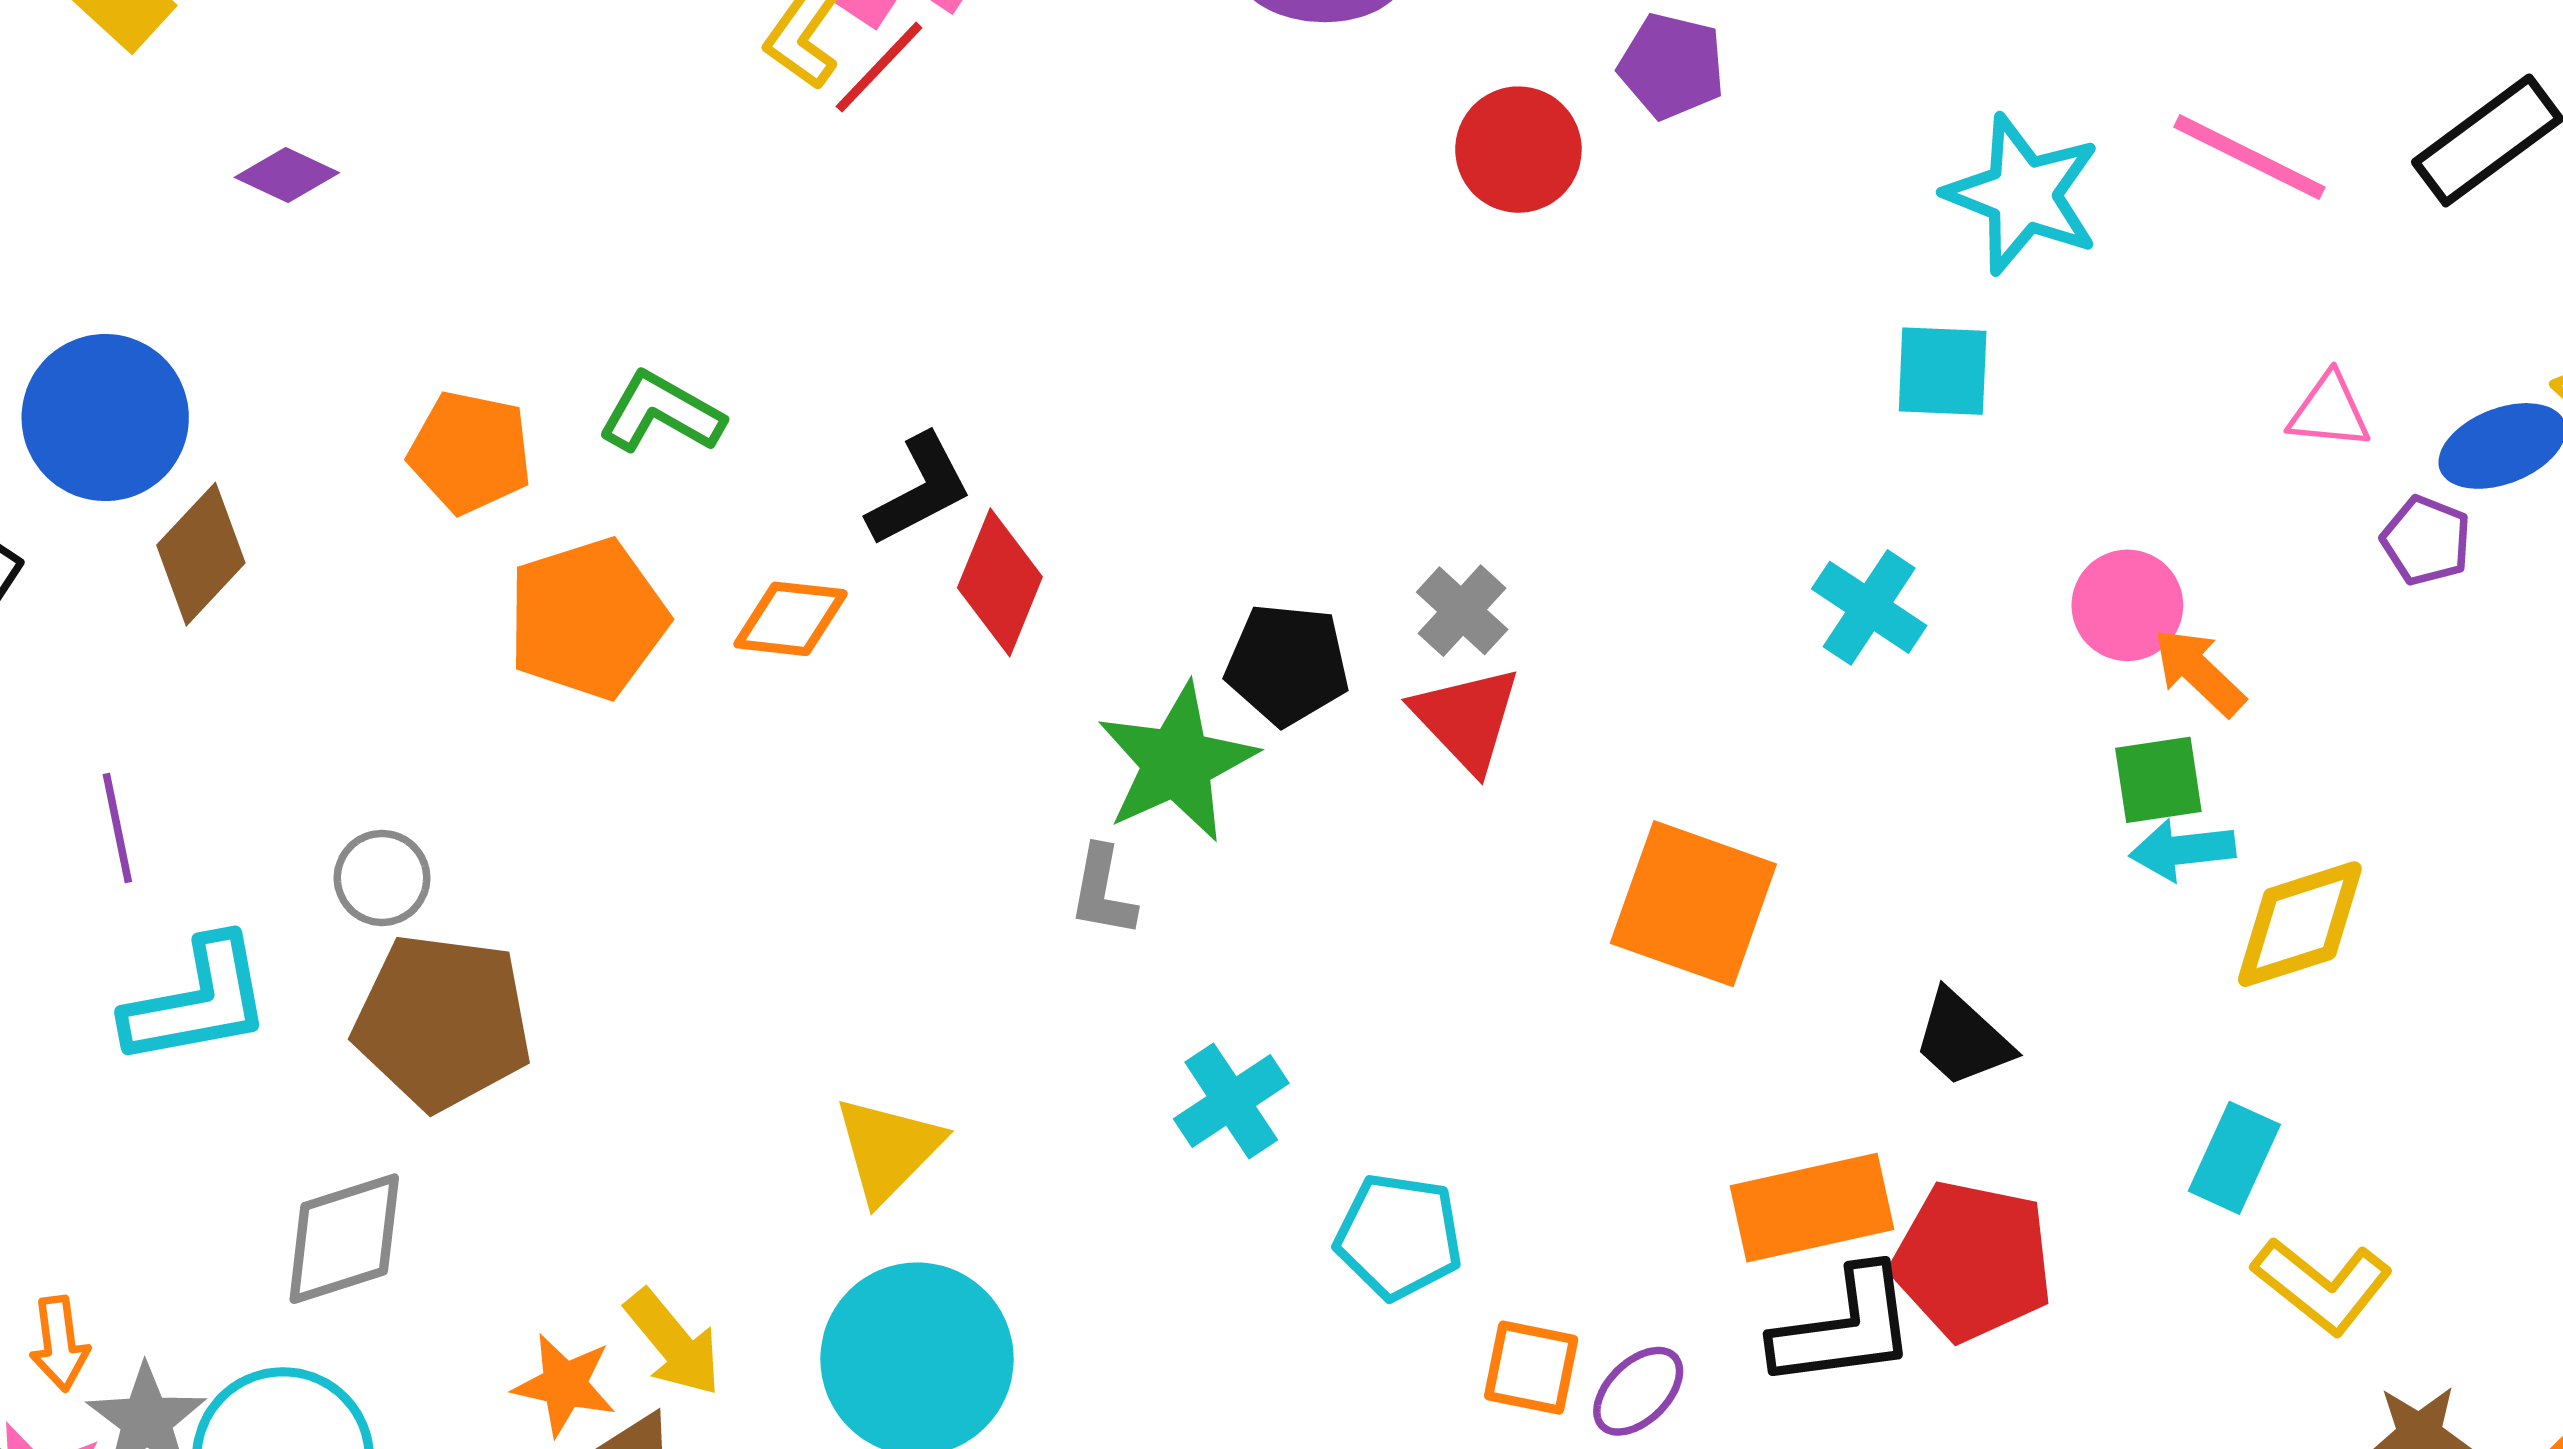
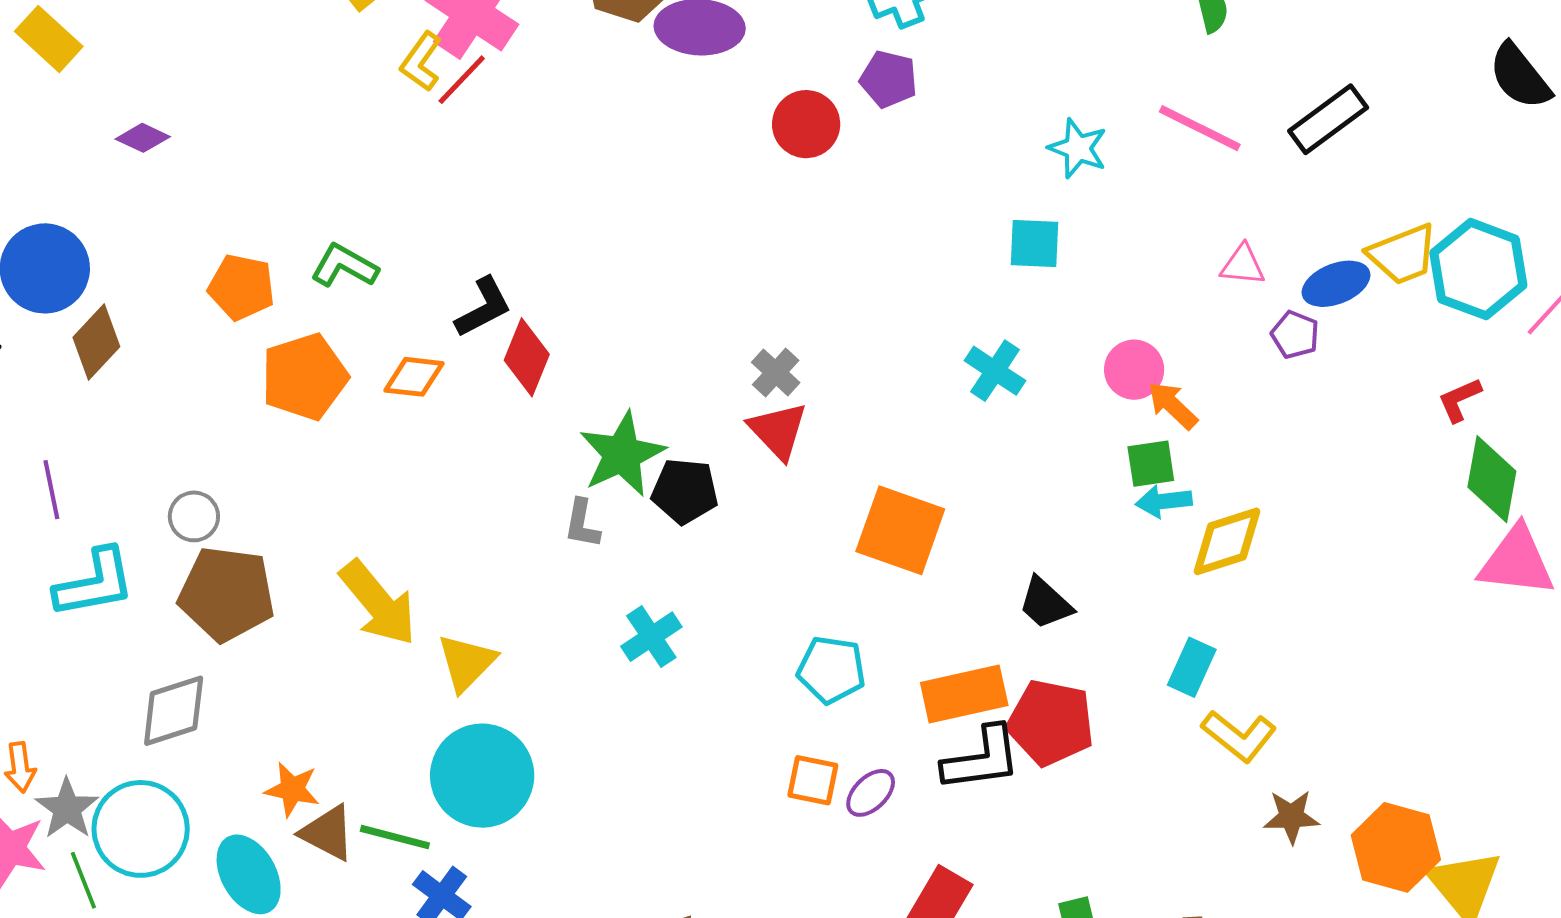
cyan star: (2023, 194) -> (1078, 148), size x0.7
black pentagon: (1287, 664) -> (685, 491), moved
cyan pentagon: (1399, 1236) -> (831, 670), moved
yellow arrow: (673, 1343) -> (378, 603), moved, size x1.5

